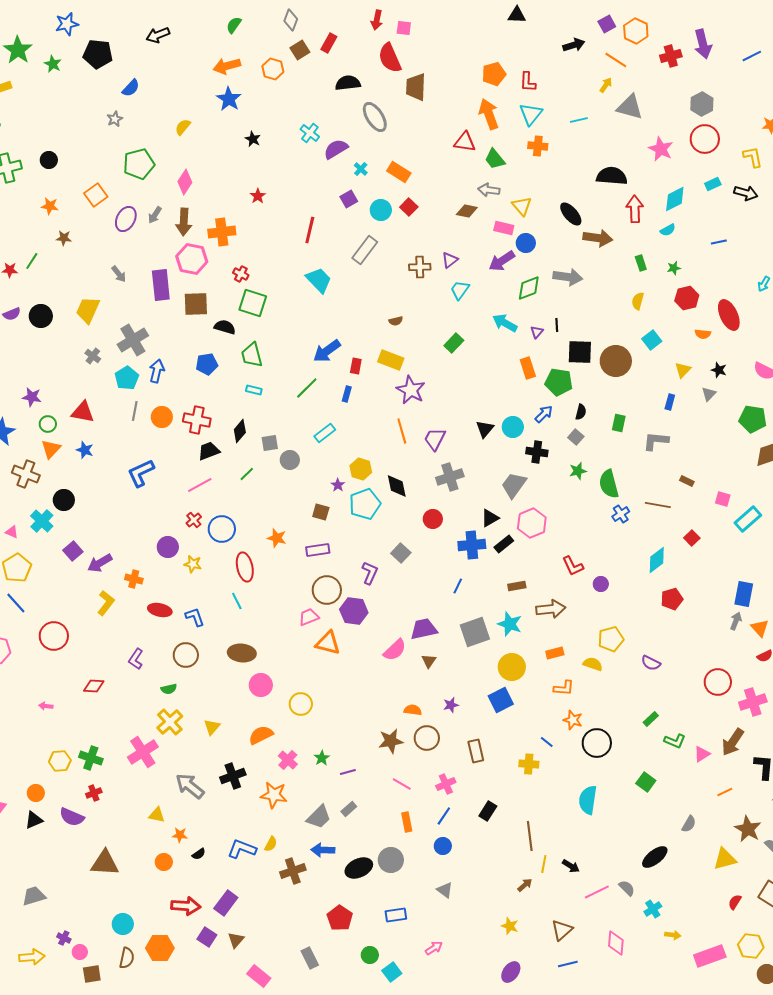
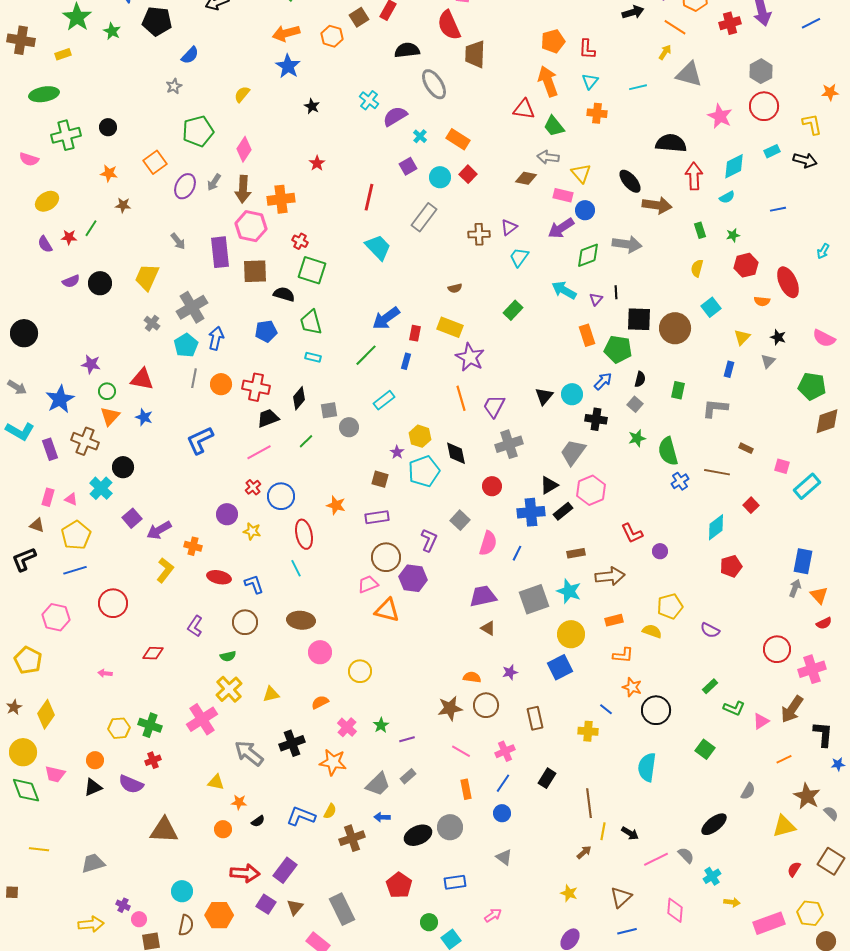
cyan triangle: (531, 114) -> (590, 81), size x0.7
blue line: (16, 603) -> (75, 570), turned -65
pink semicircle: (395, 650) -> (488, 543), moved, turned -30
brown triangle: (429, 661) -> (488, 628), turned -35
yellow triangle: (212, 727) -> (271, 694), turned 36
orange semicircle: (261, 735) -> (320, 702), size x0.7
blue arrow: (323, 850) -> (382, 817), size x0.7
gray rectangle: (310, 958) -> (342, 909), moved, size x1.4

